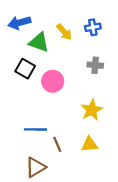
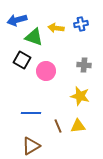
yellow arrow: (64, 32) -> (56, 28), turned 140
gray cross: (95, 65) -> (84, 65), moved
yellow star: (92, 110) -> (80, 96), turned -30
brown line: (57, 144) -> (58, 126), moved

